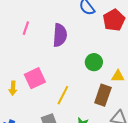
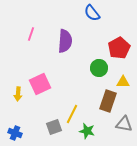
red pentagon: (114, 20) -> (119, 48), moved
yellow line: (63, 95) -> (72, 114), moved

